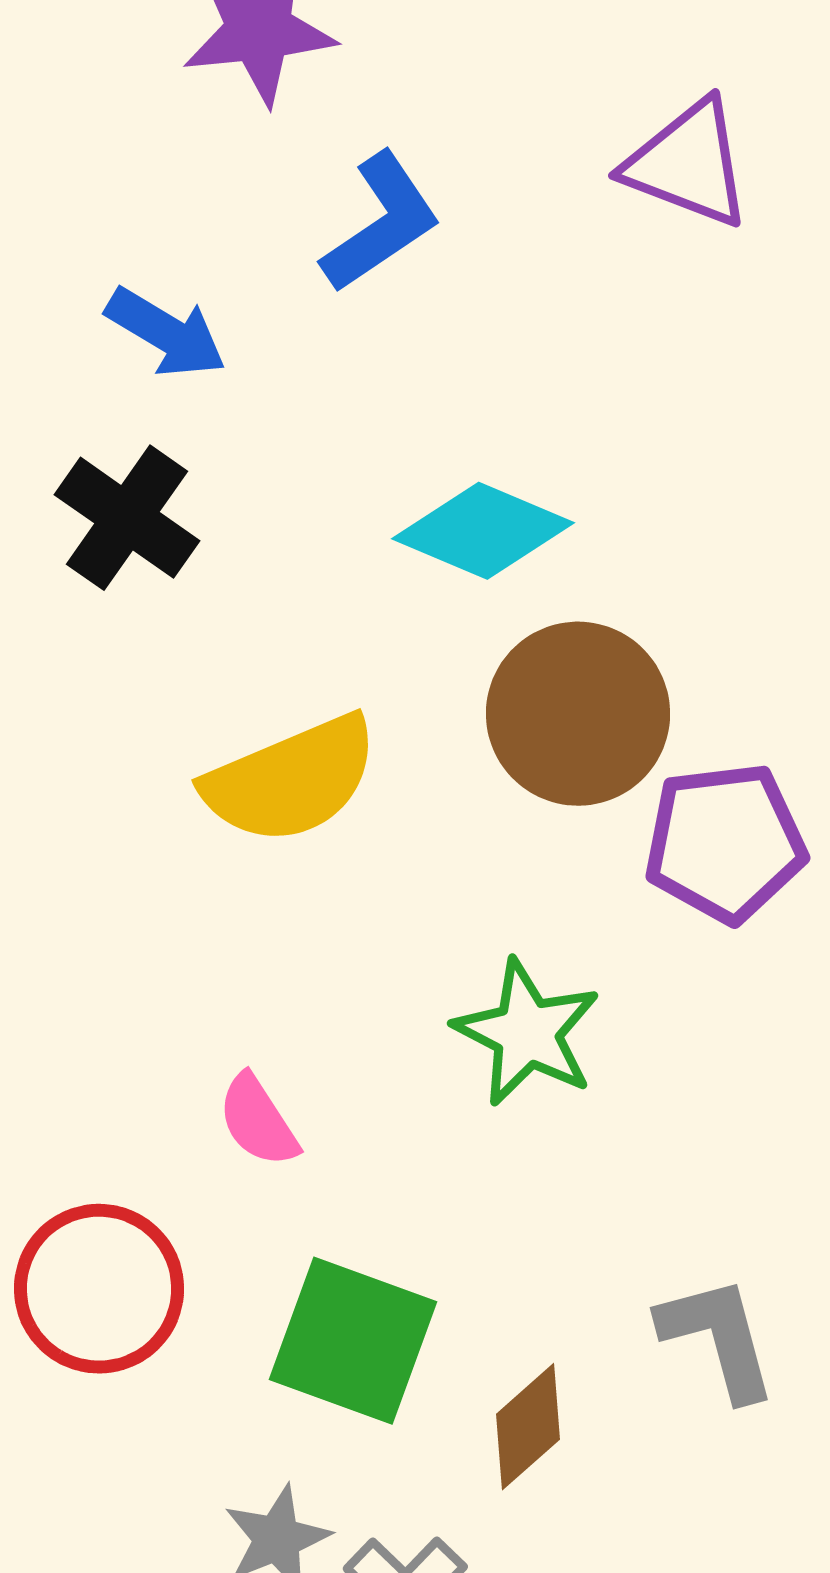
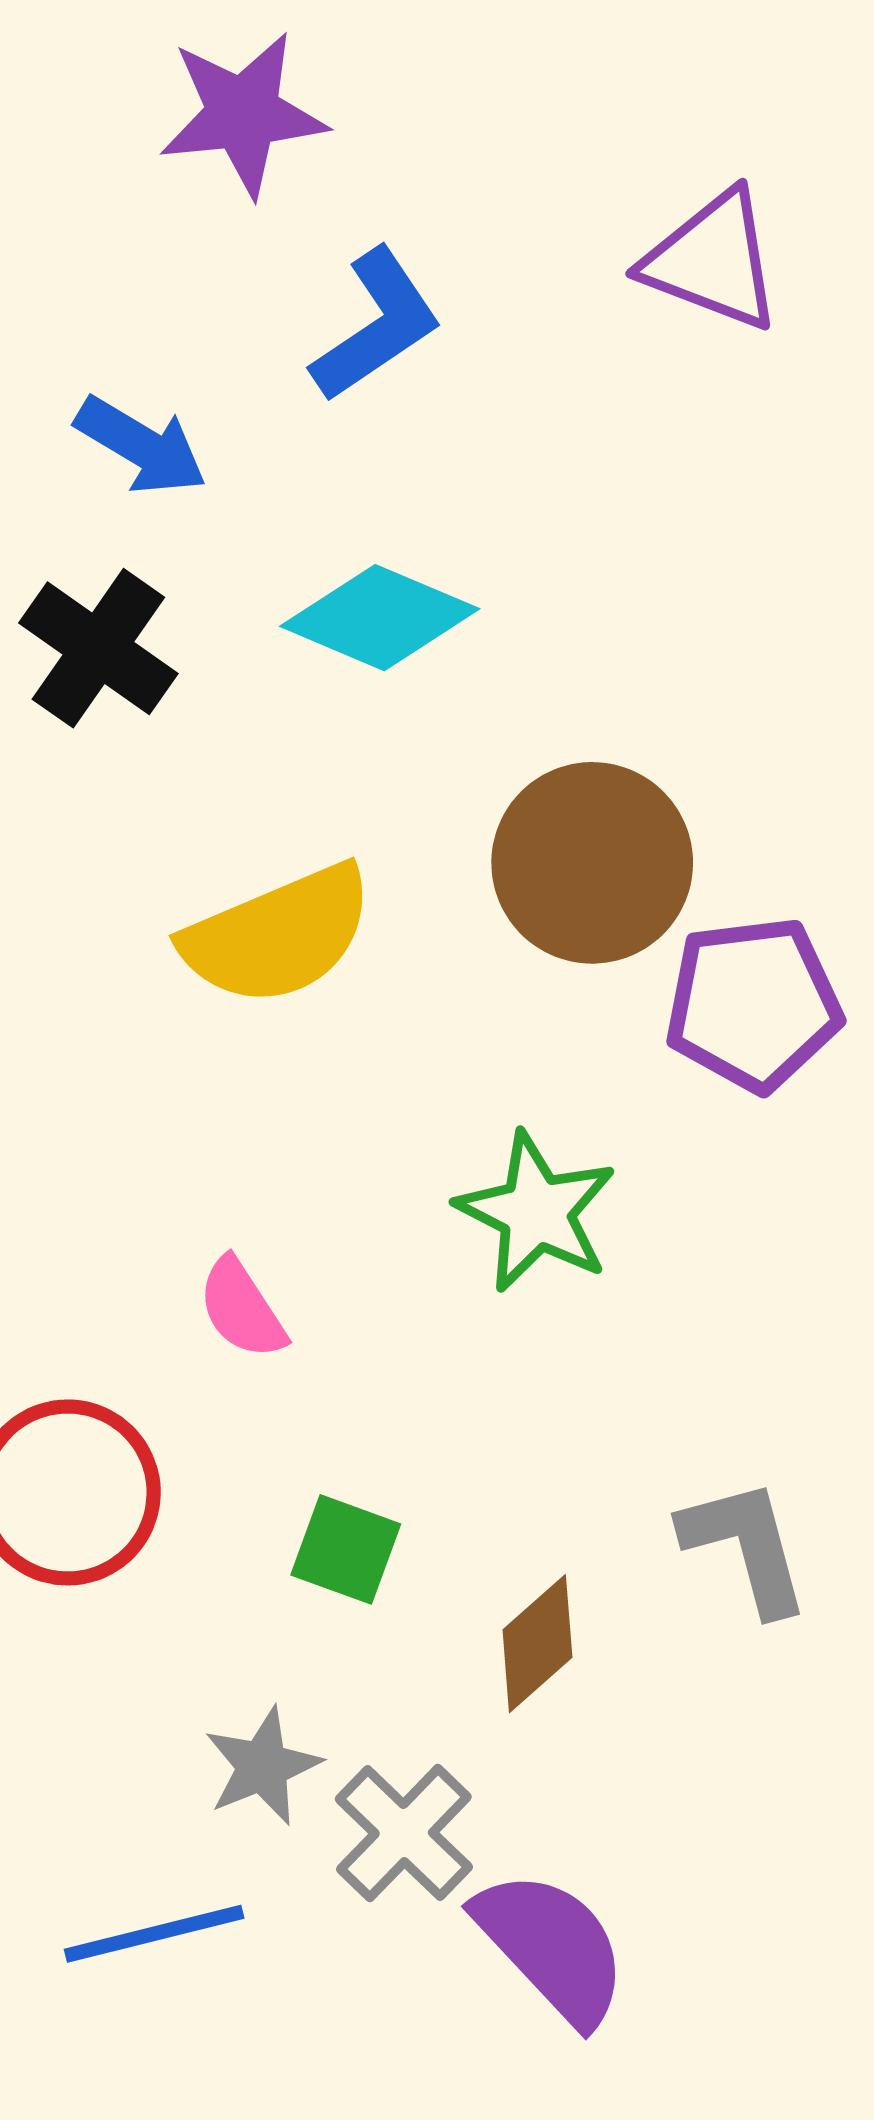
cyan diamond: (483, 531) -> (380, 618), moved
green square: (353, 1341) -> (346, 1549), size x0.6

